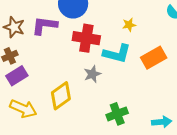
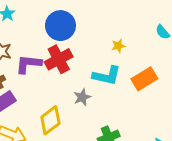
purple L-shape: (44, 25) -> (28, 64), moved
red cross: (86, 38) -> (59, 59), moved, turned -36

